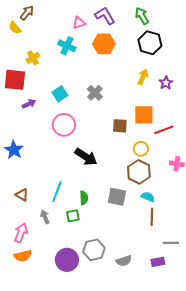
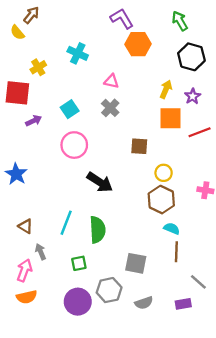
green arrow: (142, 16) -> (180, 21), moved
pink triangle: (79, 23) -> (111, 81), moved, turned 32
black hexagon: (150, 43) -> (191, 57), moved
orange hexagon: (104, 44) -> (138, 44), moved
orange square: (144, 115) -> (171, 118), moved
red line: (164, 130) -> (200, 132), moved
gray square: (117, 197) -> (136, 263), moved
green semicircle: (84, 198) -> (97, 230), size x1.6
green square: (73, 216) -> (79, 263), moved
gray arrow: (45, 217) -> (41, 252), moved
gray line: (171, 243) -> (198, 282), turned 42

